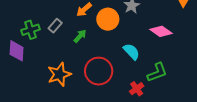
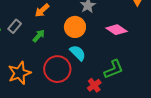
orange circle: (108, 19) -> (75, 27), moved
cyan semicircle: (131, 52) -> (78, 53), moved

